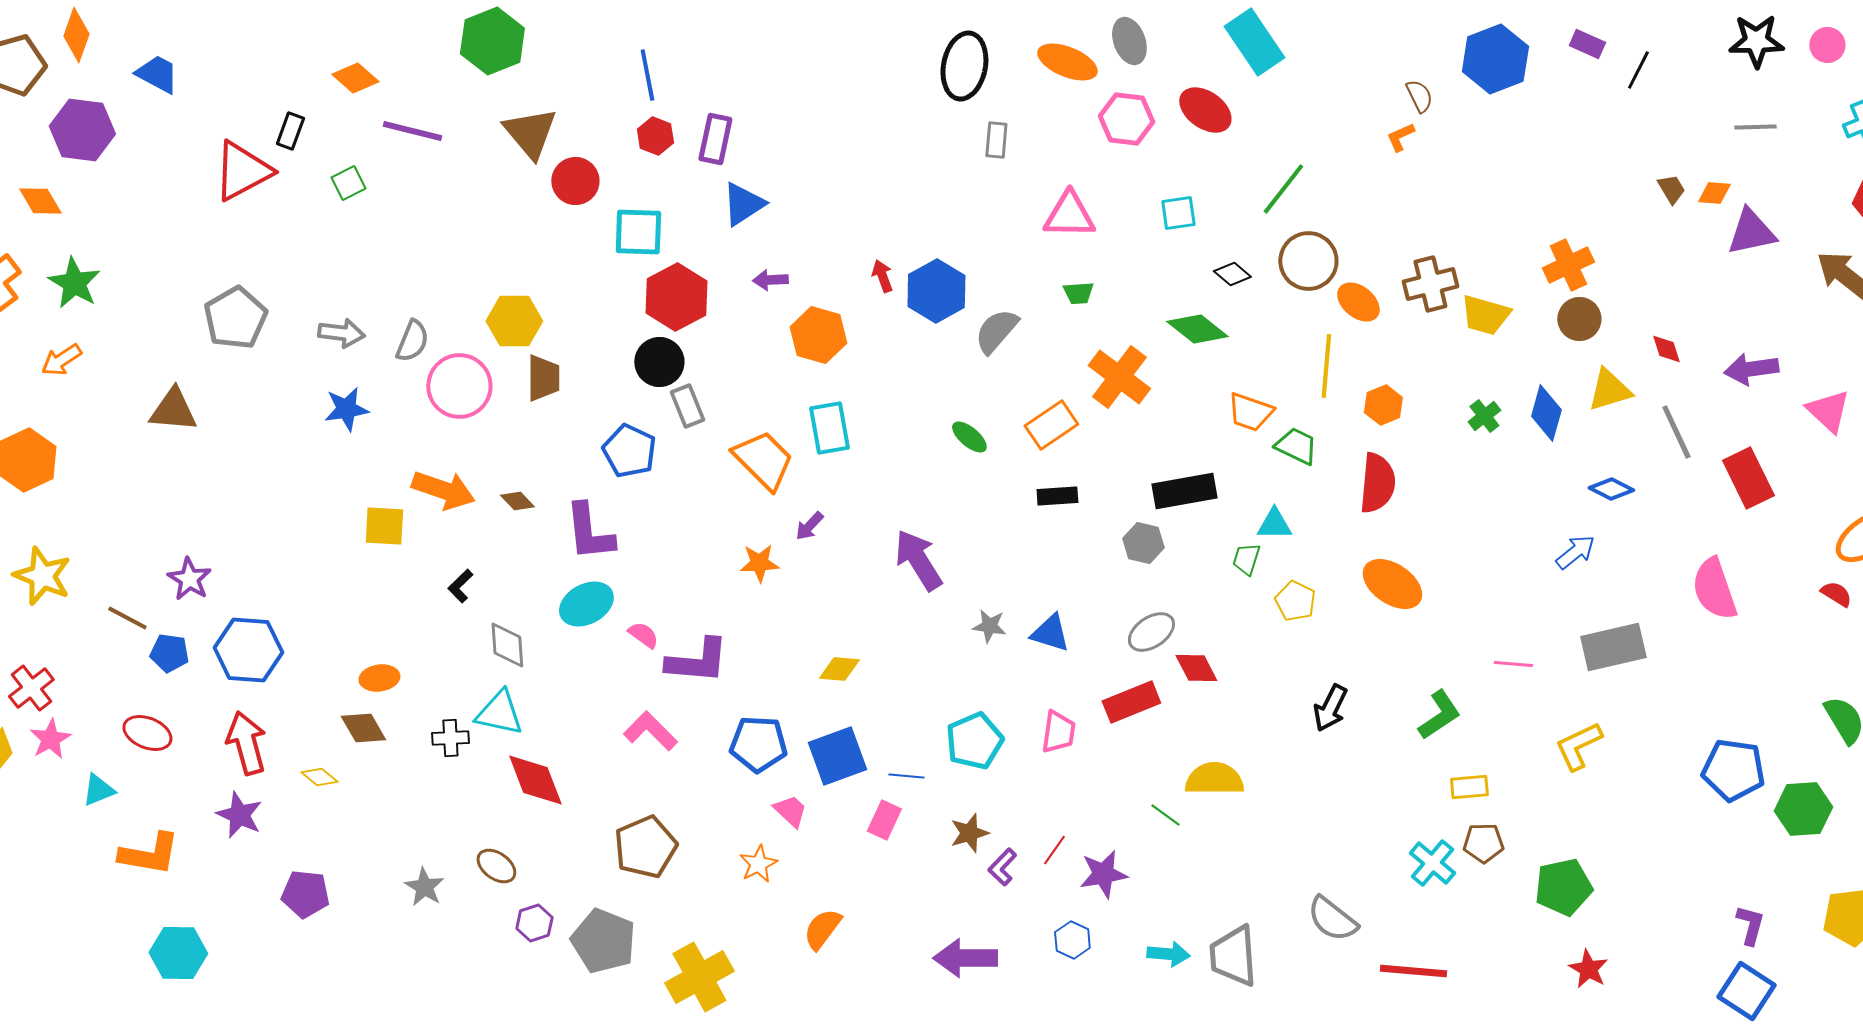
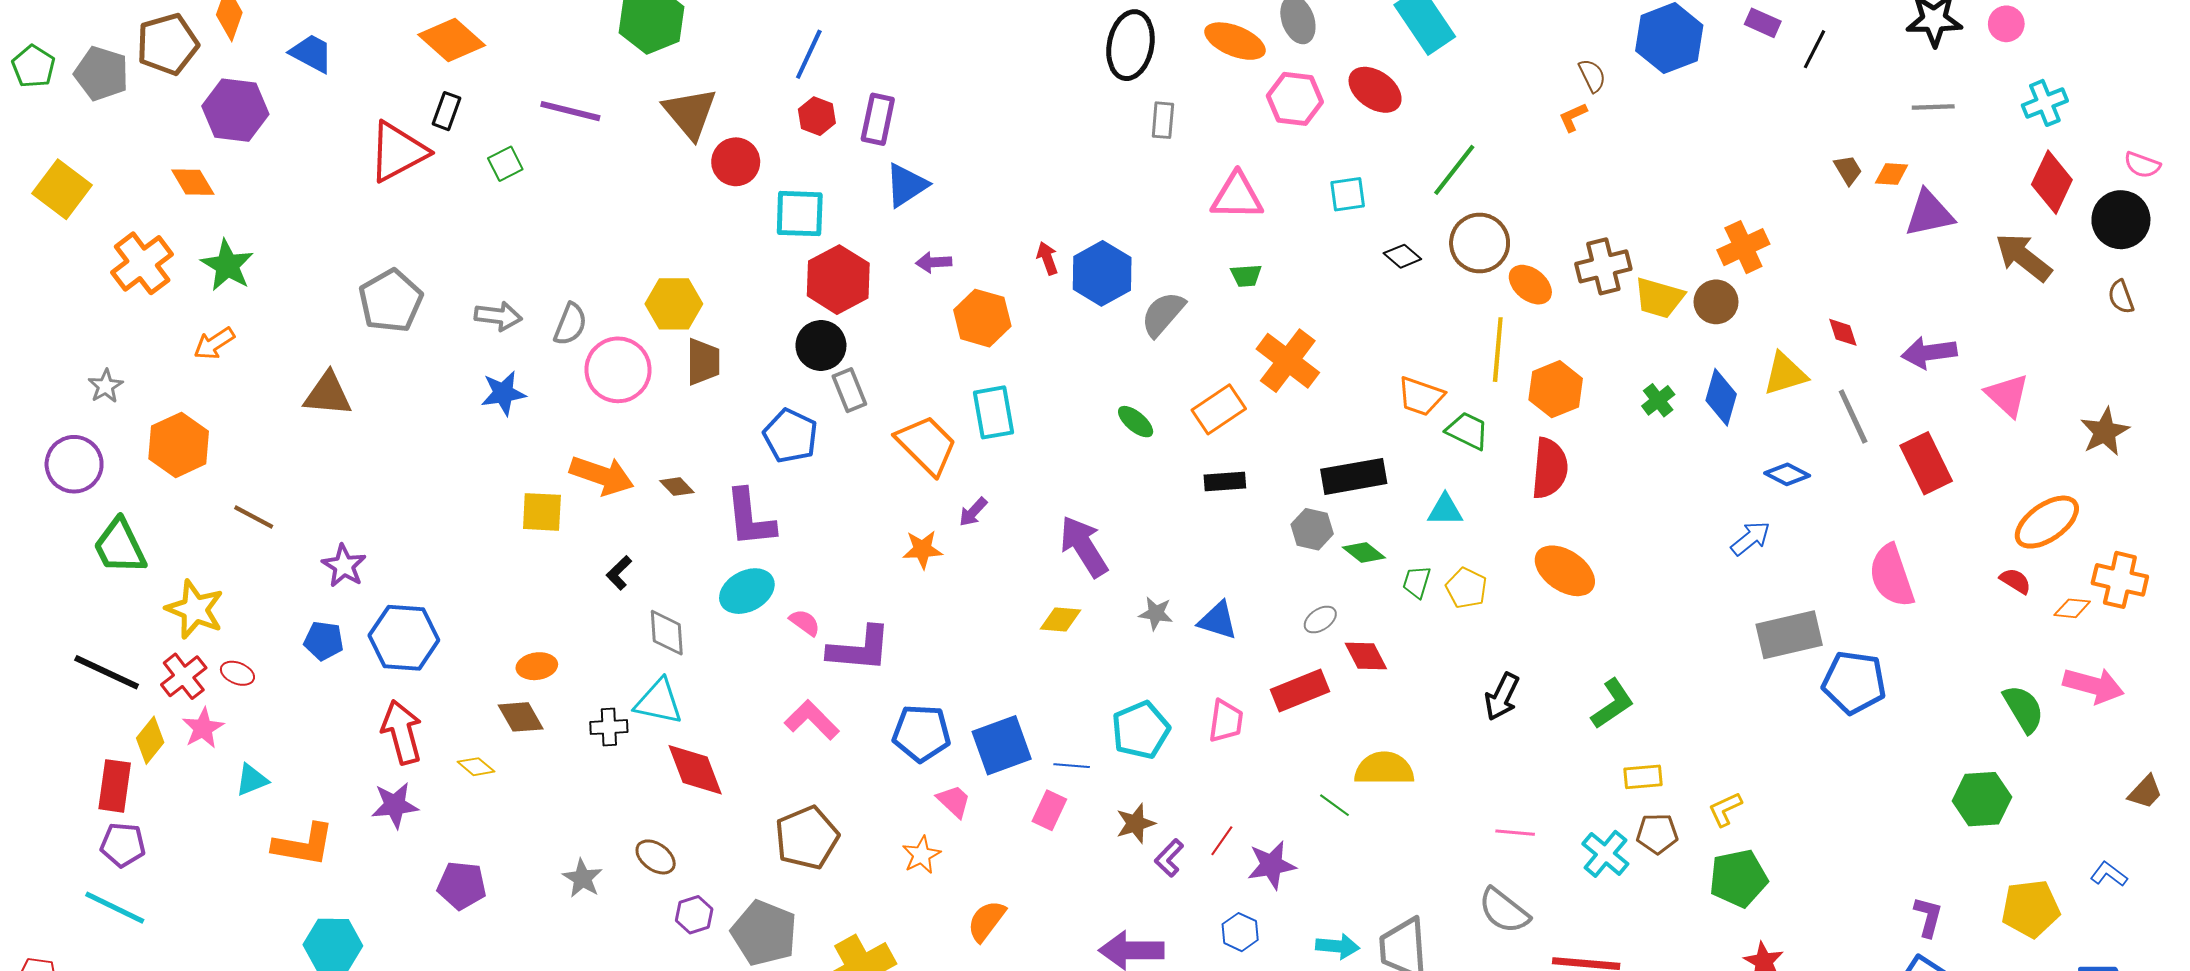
blue line: (647, 75) -> (809, 54), turned 36
orange diamond: (355, 78) -> (452, 40), moved, size x1.4
brown circle: (1579, 319) -> (1716, 302), moved
green diamond: (1197, 329) -> (1364, 553), moved, size x0.7
orange hexagon: (1383, 405) -> (1556, 389), size x1.4
green trapezoid: (1246, 559) -> (1417, 582), moved
yellow star: (42, 576) -> (195, 609), moved
brown line: (127, 618) -> (254, 517), moved
gray ellipse: (1151, 632) -> (1320, 619), size x0.7
pink line: (1513, 664) -> (1515, 833), moved
yellow diamond: (839, 669) -> (1060, 619), moved
red ellipse: (147, 733) -> (237, 673), moved, size x0.7
yellow L-shape: (1578, 746) -> (1725, 809), moved, size x0.7
blue pentagon: (1733, 770) -> (1854, 682), moved
purple star: (239, 815) -> (395, 805), turned -30

